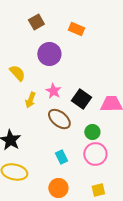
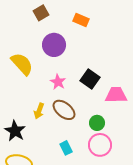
yellow semicircle: (17, 73) -> (22, 64), size x1.4
black square: (81, 99) -> (90, 79), moved
yellow arrow: (30, 100) -> (39, 111), moved

